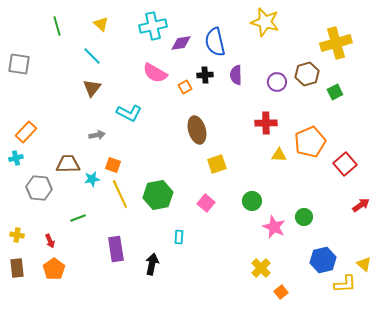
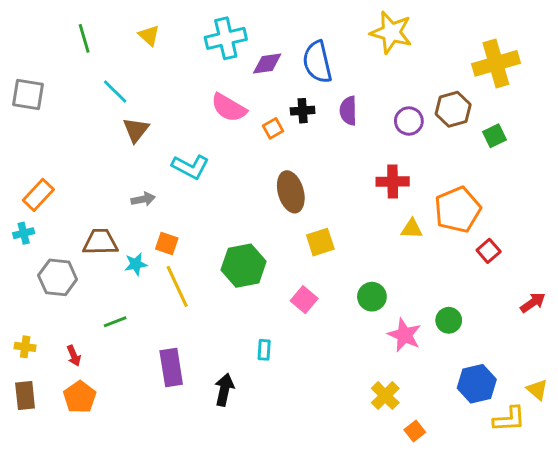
cyan line: (92, 56) -> (115, 91), moved
red square: (345, 164) -> (489, 251), moved, size x0.7
green hexagon: (158, 195) -> (244, 266), moved

